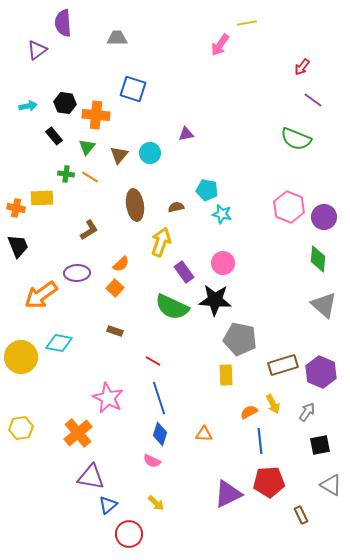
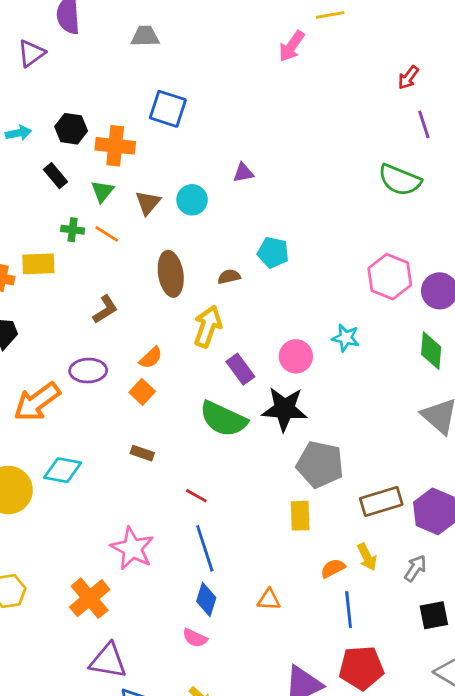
purple line: (313, 100) -> (424, 124), turned 36
cyan star: (222, 214) -> (346, 338), moved

